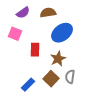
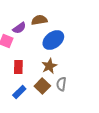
purple semicircle: (23, 13) -> (19, 28), moved
red rectangle: (35, 50) -> (18, 67), moved

